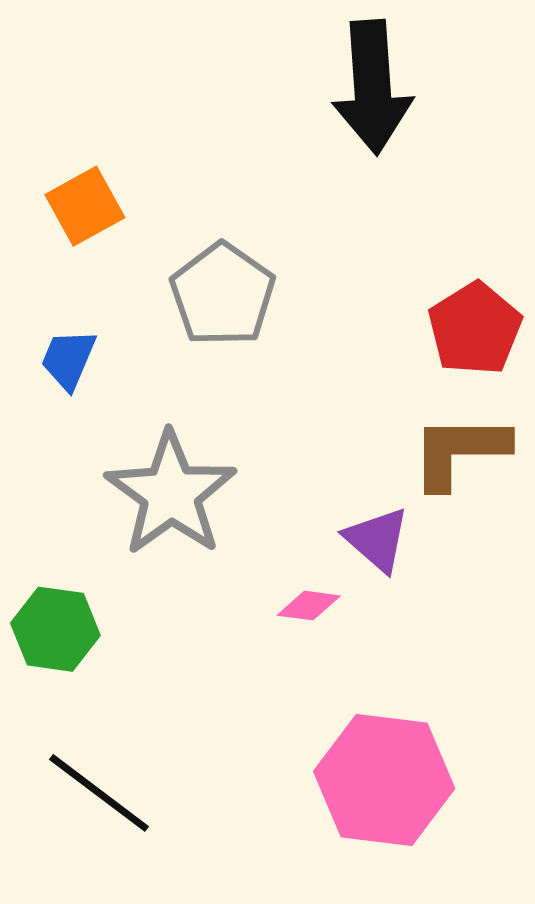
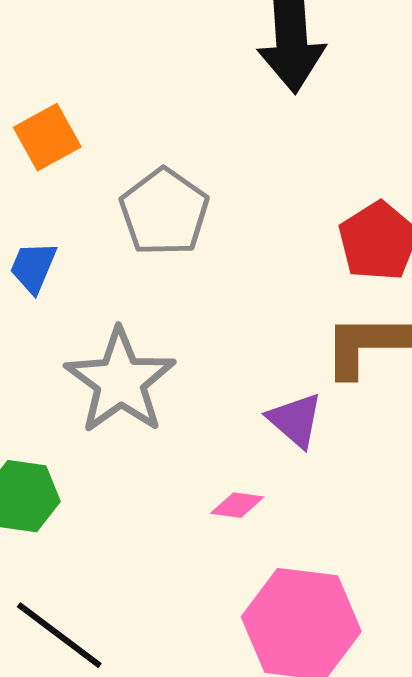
pink diamond: (309, 606) -> (237, 505), moved

